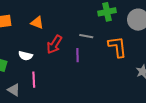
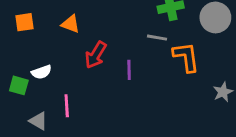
gray line: (86, 36) -> (157, 38), moved
white semicircle: (25, 56) -> (42, 72), moved, turned -32

